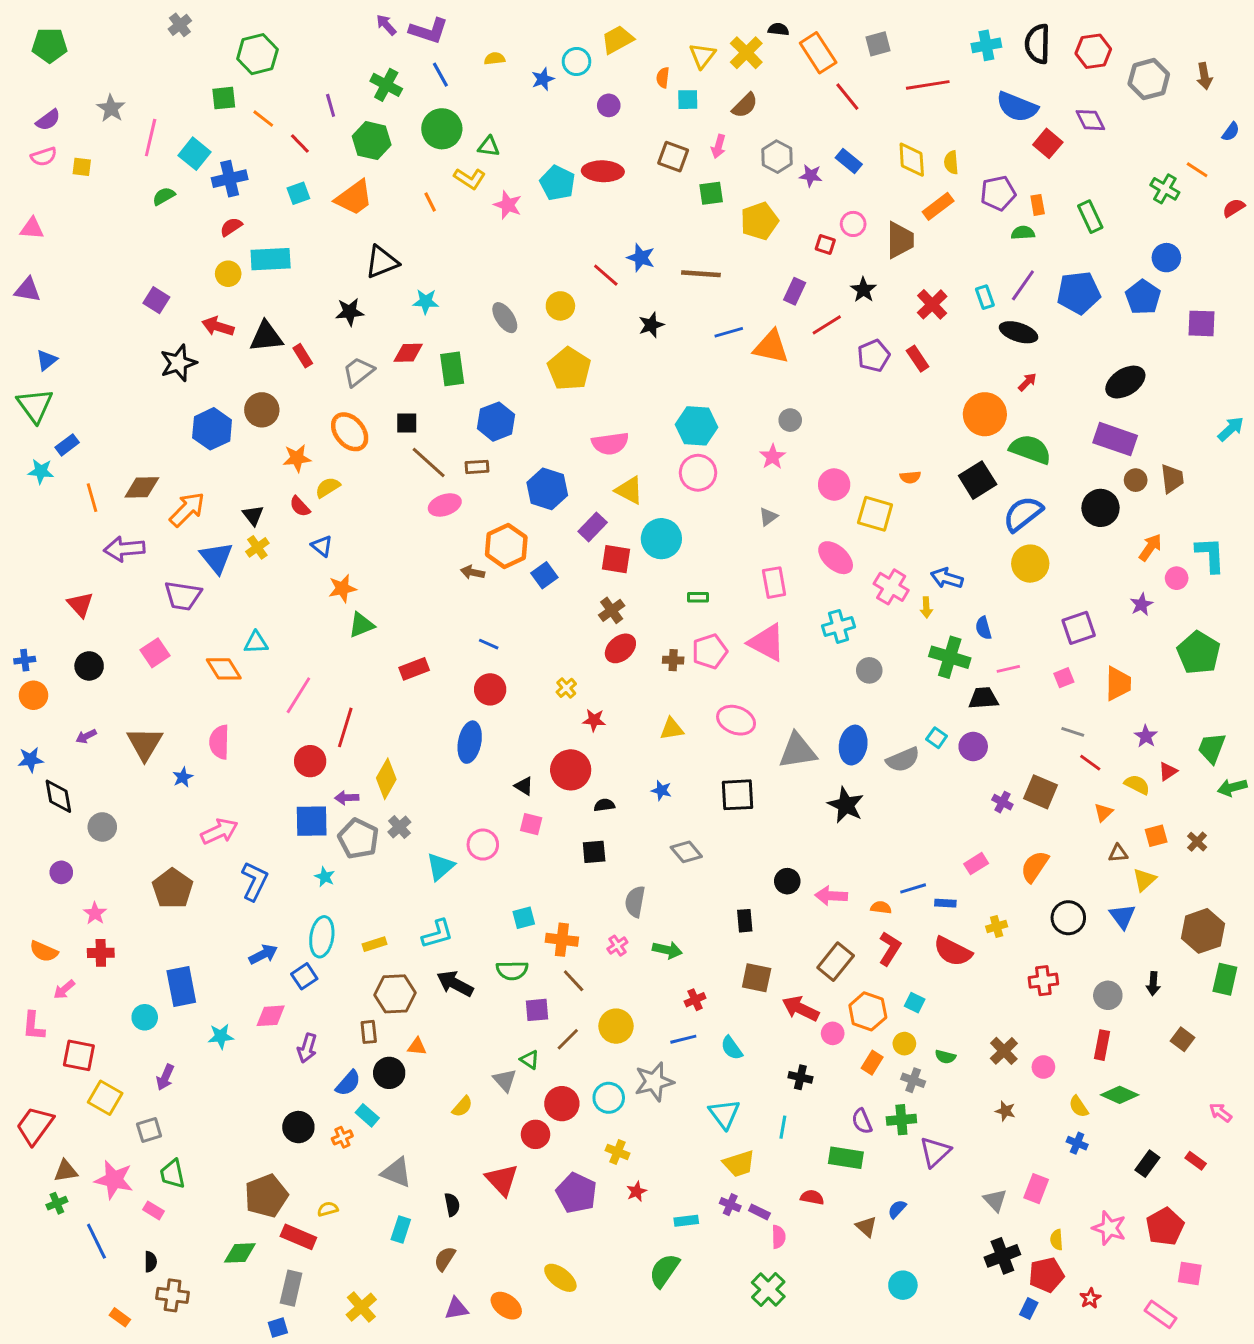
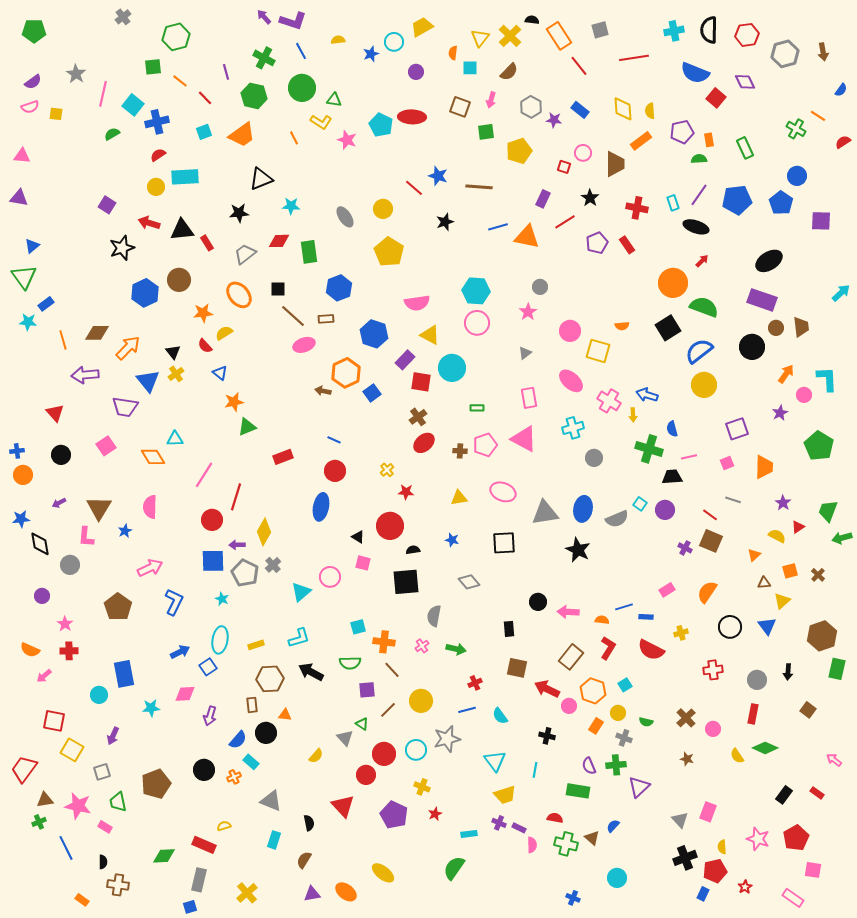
red cross: (932, 304) -> (637, 208), turned -35
red line: (1090, 763) -> (710, 515), moved
black square: (594, 852) -> (406, 582), size x1.6
cyan square: (915, 1003) -> (625, 685), turned 32
pink L-shape: (33, 1026) -> (86, 537), moved
blue cross: (1077, 1143) -> (573, 898), moved
brown pentagon: (266, 1196) -> (156, 784), moved
green cross: (768, 1290) -> (566, 844), moved, turned -30

